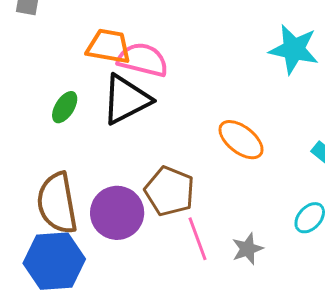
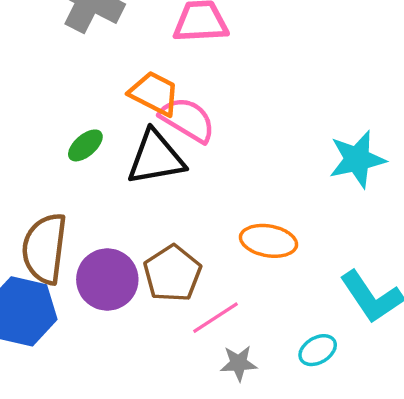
cyan star: (294, 49) -> (357, 159), turned 30
orange ellipse: (241, 140) -> (268, 241), turned -45
pink line: (198, 239) -> (216, 318), moved, turned 60

